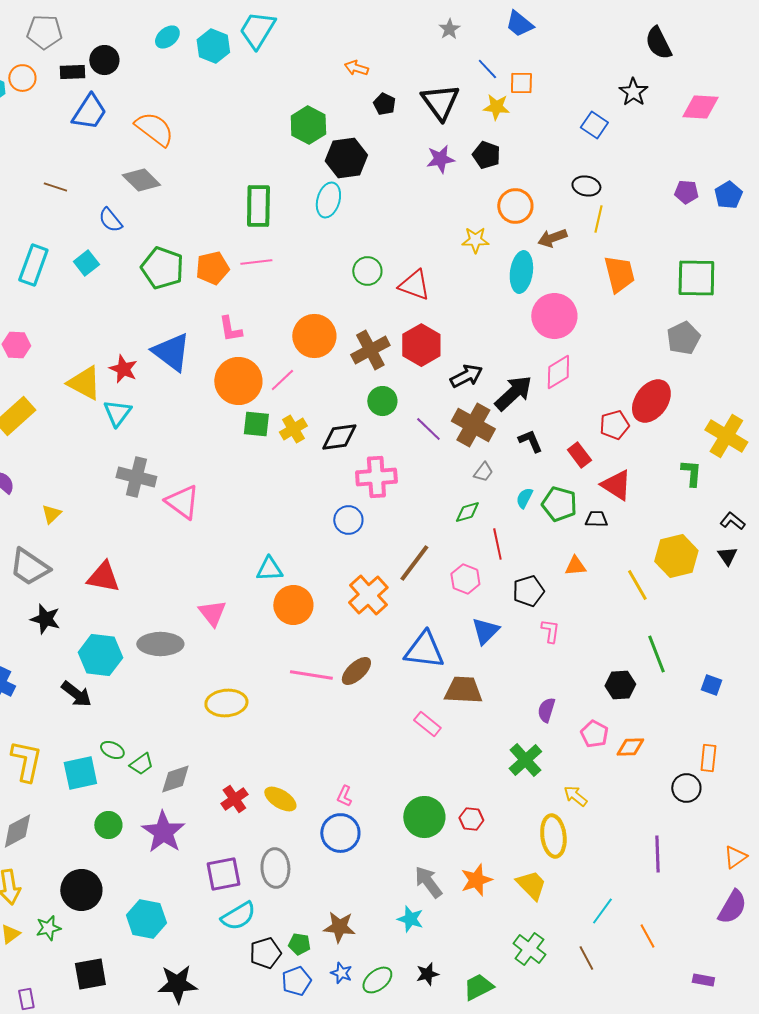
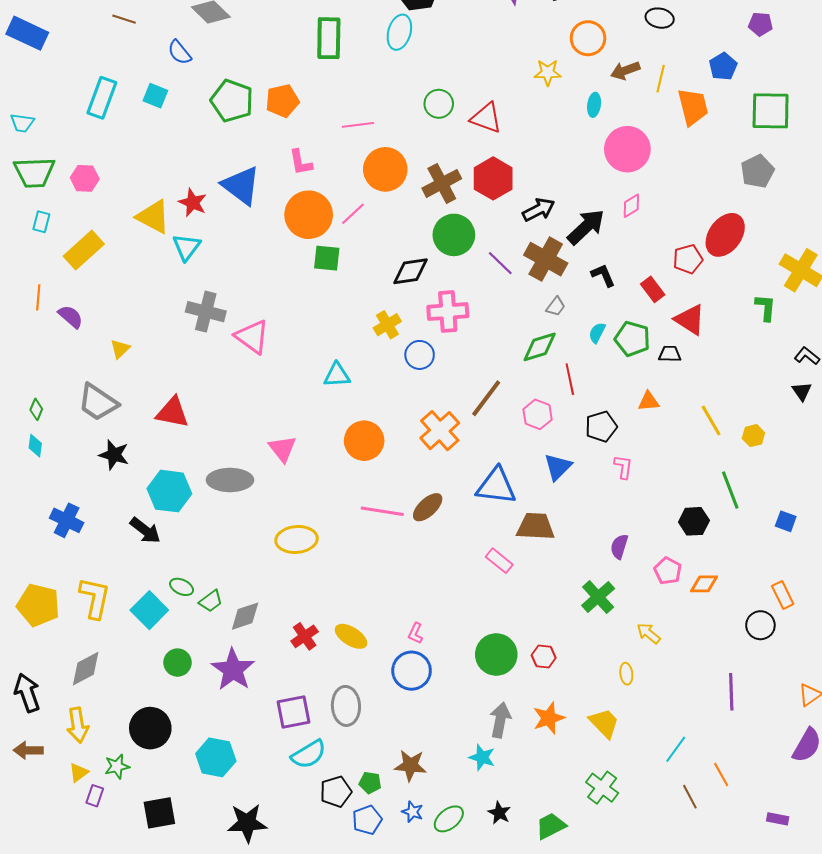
blue pentagon: (728, 195) -> (723, 66), moved
yellow line: (598, 219) -> (661, 79), moved
pink line: (256, 262) -> (358, 125), moved
cyan square: (86, 263) -> (155, 96), turned -30
cyan ellipse: (521, 272) -> (594, 105), size x0.6
pink diamond: (558, 372) -> (631, 206), size x0.7
green circle: (382, 401) -> (454, 235), size x1.4
yellow cross: (293, 429) -> (387, 325), moved
green diamond: (467, 512) -> (540, 347), size x1.4
yellow hexagon: (676, 556) -> (753, 436), moved, size x0.5
cyan triangle: (269, 569) -> (337, 375), moved
orange rectangle: (708, 758) -> (783, 595), turned -32
cyan square: (80, 773) -> (149, 610), turned -33
yellow ellipse: (553, 836) -> (626, 674), size x0.5
gray arrow: (428, 882) -> (500, 720), turned 48
brown line: (586, 958) -> (690, 797), moved
black star: (427, 974) -> (499, 813), turned -30
purple rectangle: (26, 999) -> (95, 796), moved, turned 30

